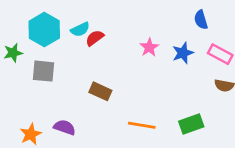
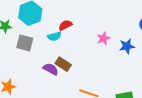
cyan semicircle: (80, 29) -> (54, 36), moved
purple semicircle: (65, 127) -> (51, 69), moved

